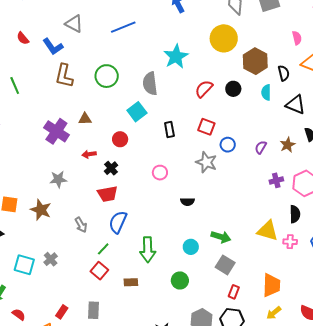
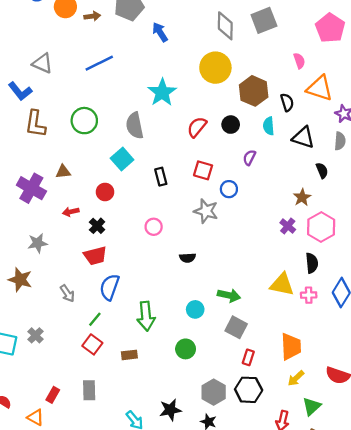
brown star: (288, 145) -> (302, 197), moved
purple semicircle: (261, 147) -> (249, 158), moved
purple cross: (276, 180) -> (288, 226), turned -32

